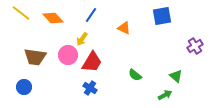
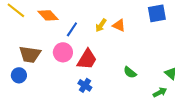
blue line: (91, 15) -> (72, 29), moved
yellow arrow: (82, 39) -> (101, 25), moved
blue circle: (24, 87) -> (19, 75), moved

